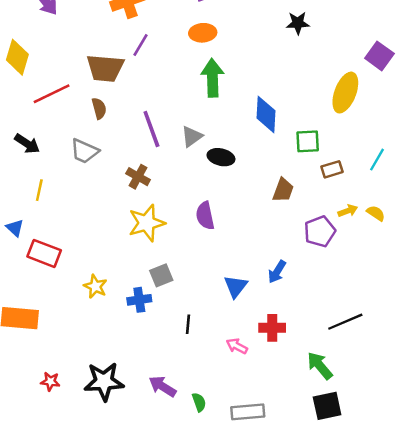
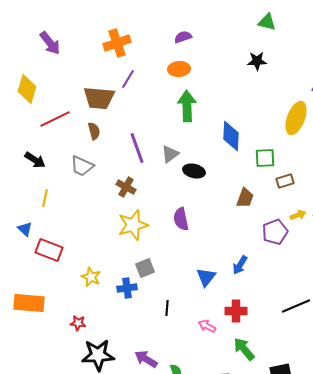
green arrow: (320, 366) -> (244, 349), moved
red star: (50, 381) -> (78, 323), moved

